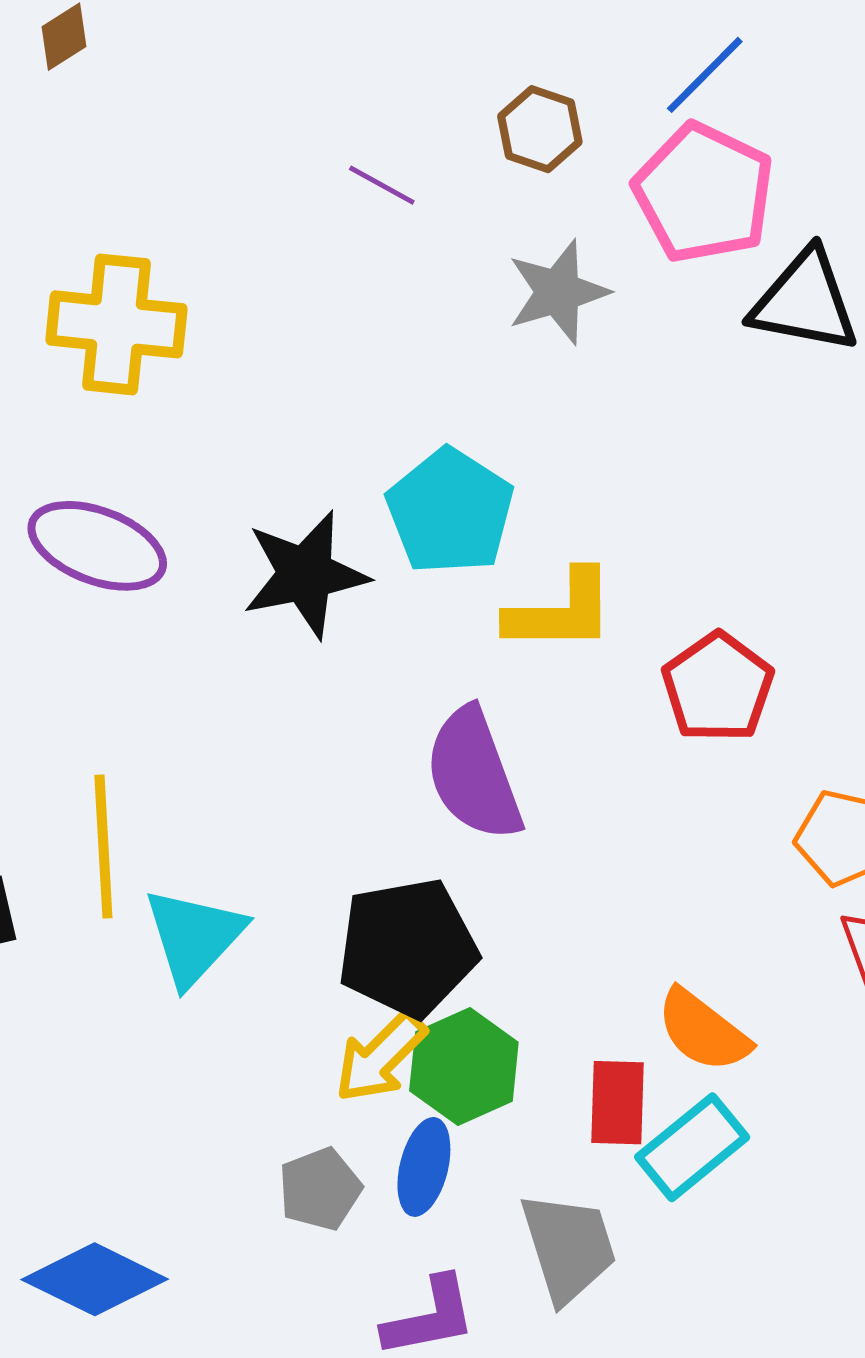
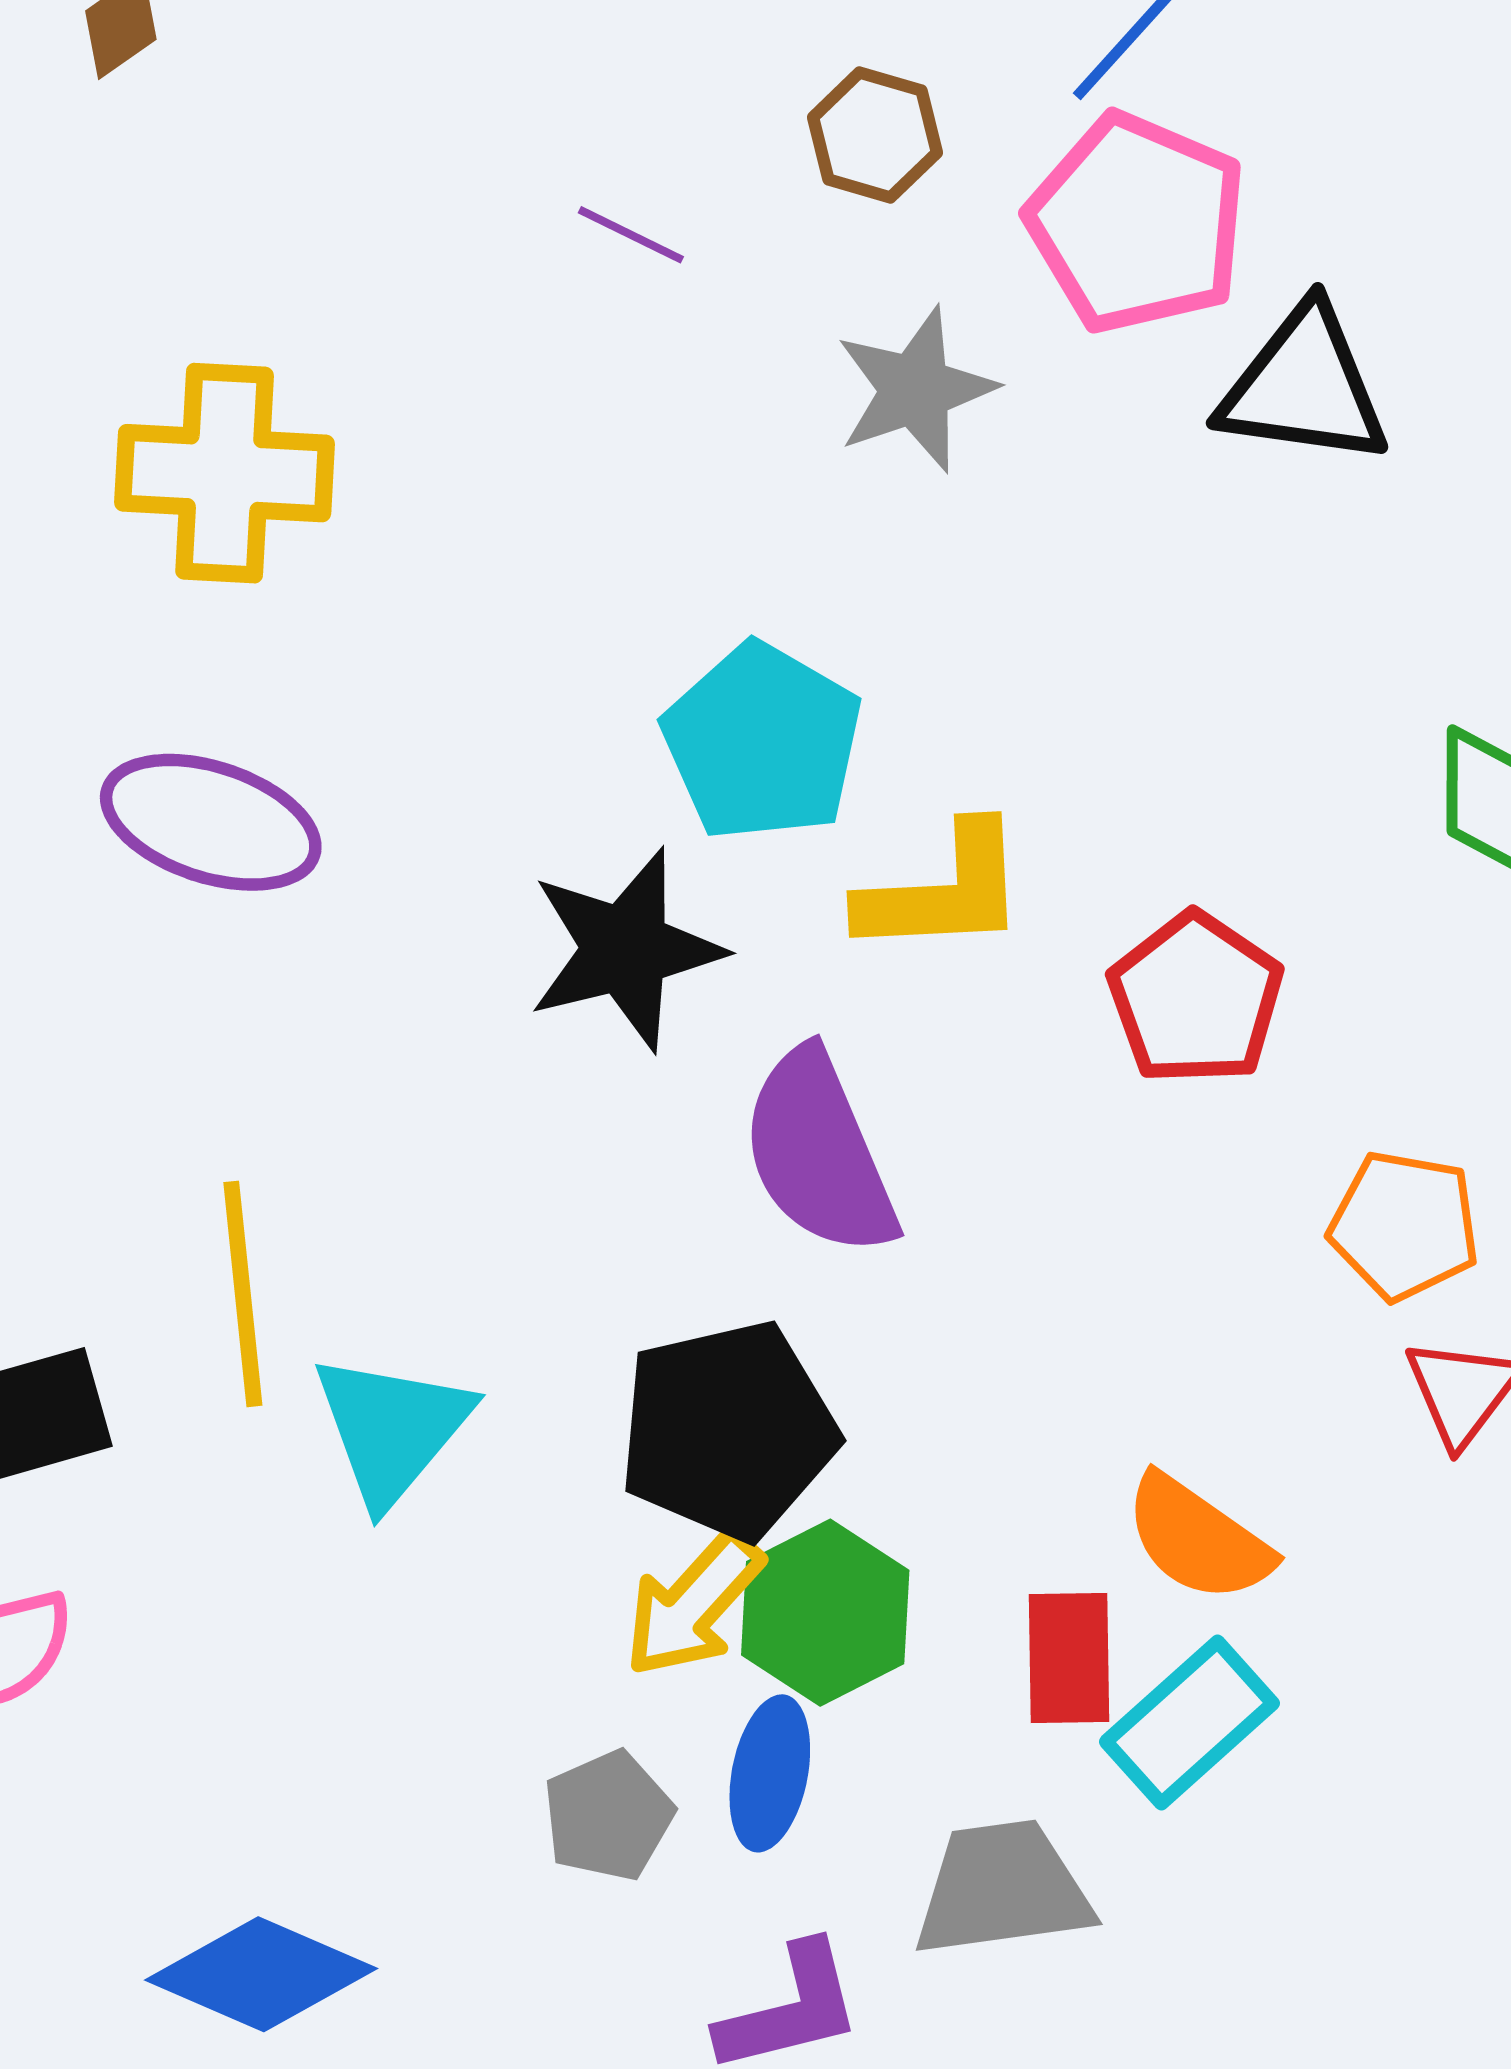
black star: (305, 574) -> (626, 949), moved
gray trapezoid: (568, 1247) -> (1003, 1889), turned -78

